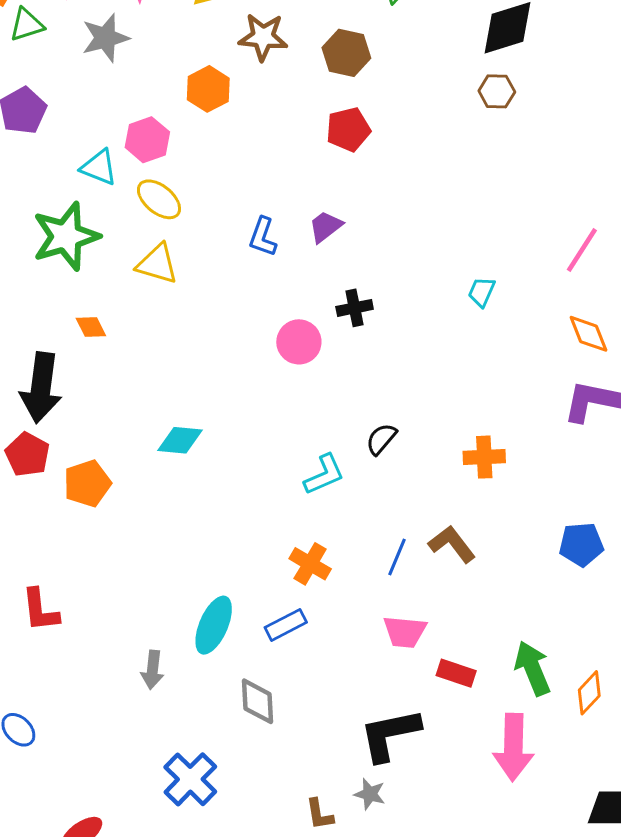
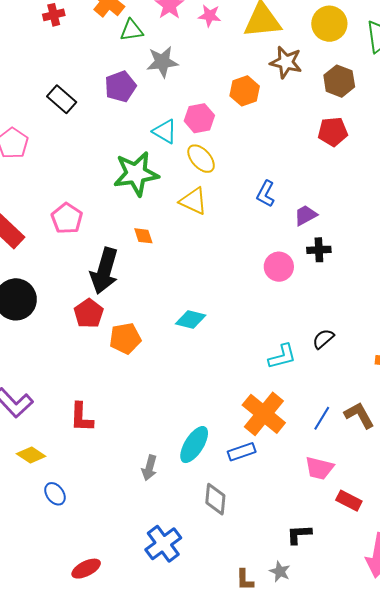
gray star: (105, 38) -> (162, 62), moved
purple trapezoid: (325, 227) -> (306, 215), moved
orange cross: (310, 564) -> (264, 414), size x1.6
black L-shape: (390, 735) -> (299, 534), size x0.6

